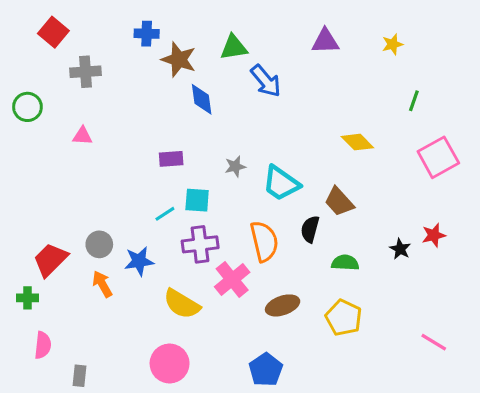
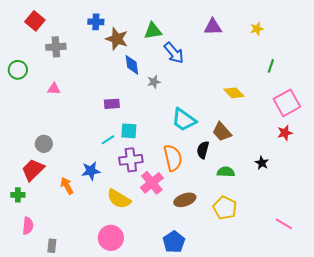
gray star: (235, 166) -> (154, 82), moved
red star: (434, 235) -> (285, 133), moved
gray circle: (99, 244) -> (44, 144), moved

